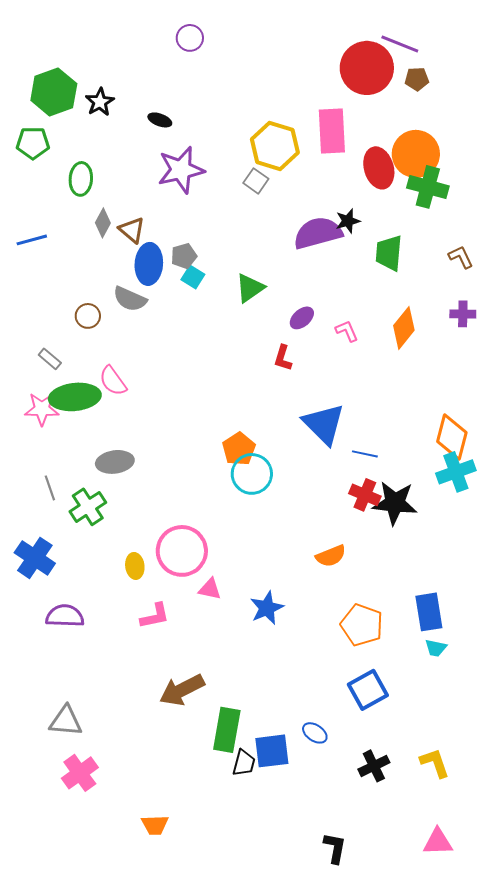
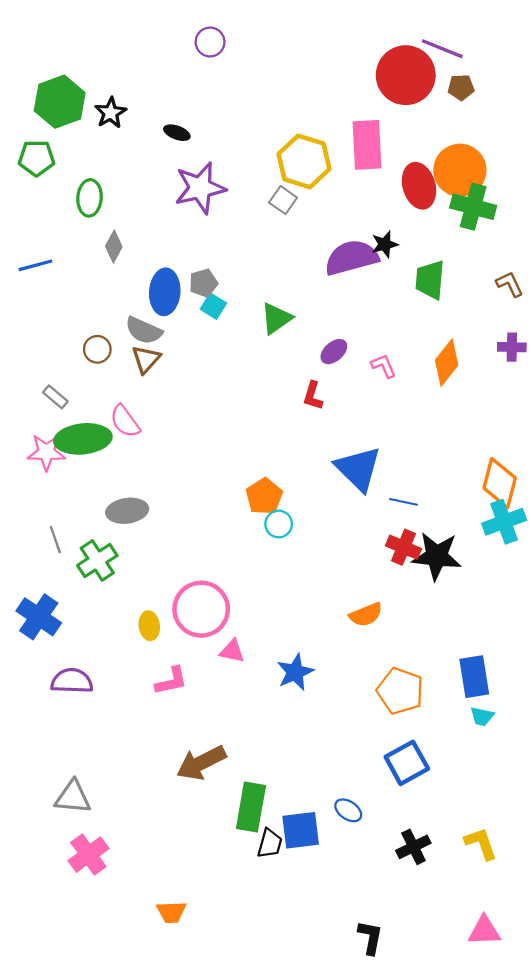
brown triangle: (132, 230) -> (146, 359), moved, turned 32
cyan circle: (252, 474) -> (279, 524), size x0.6

